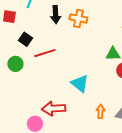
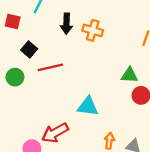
cyan triangle: (80, 84) -> (88, 106), turned -36
red arrow: (54, 109) -> (55, 133), turned -30

